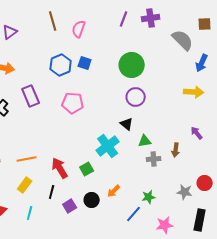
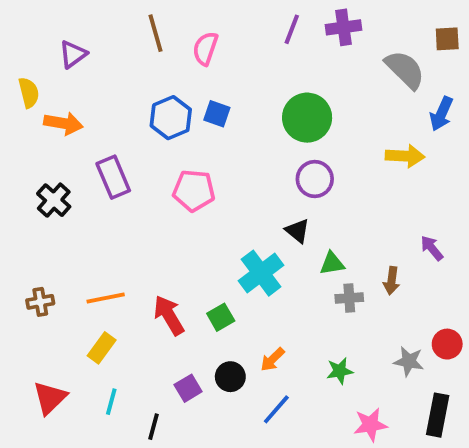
yellow arrow: (194, 92) -> (405, 156), moved
black line: (52, 192) -> (154, 427), moved
blue line: (134, 214) -> (276, 409), moved

